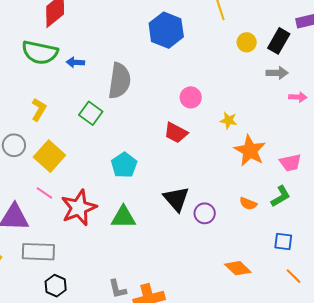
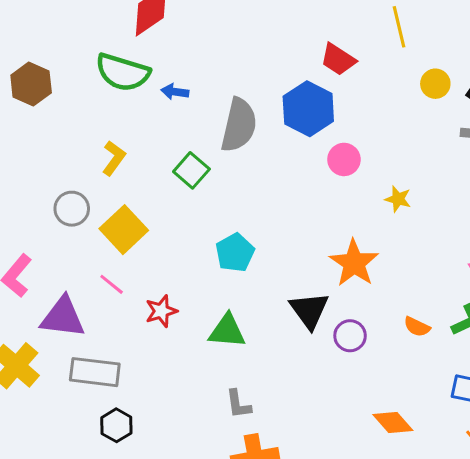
blue hexagon: (166, 30) -> (308, 109), moved
red trapezoid: (176, 133) -> (338, 59), moved
orange star: (250, 151) -> (354, 263), moved
red star: (79, 208) -> (161, 311), size x0.6
gray L-shape: (118, 289) -> (238, 404), moved

